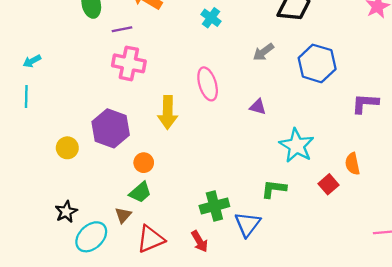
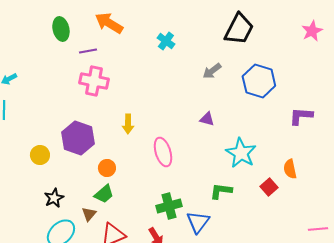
pink ellipse: (208, 84) -> (163, 152), moved
yellow arrow: (168, 112) -> (128, 124), size x0.7
black star: (66, 212) -> (54, 198), moved

